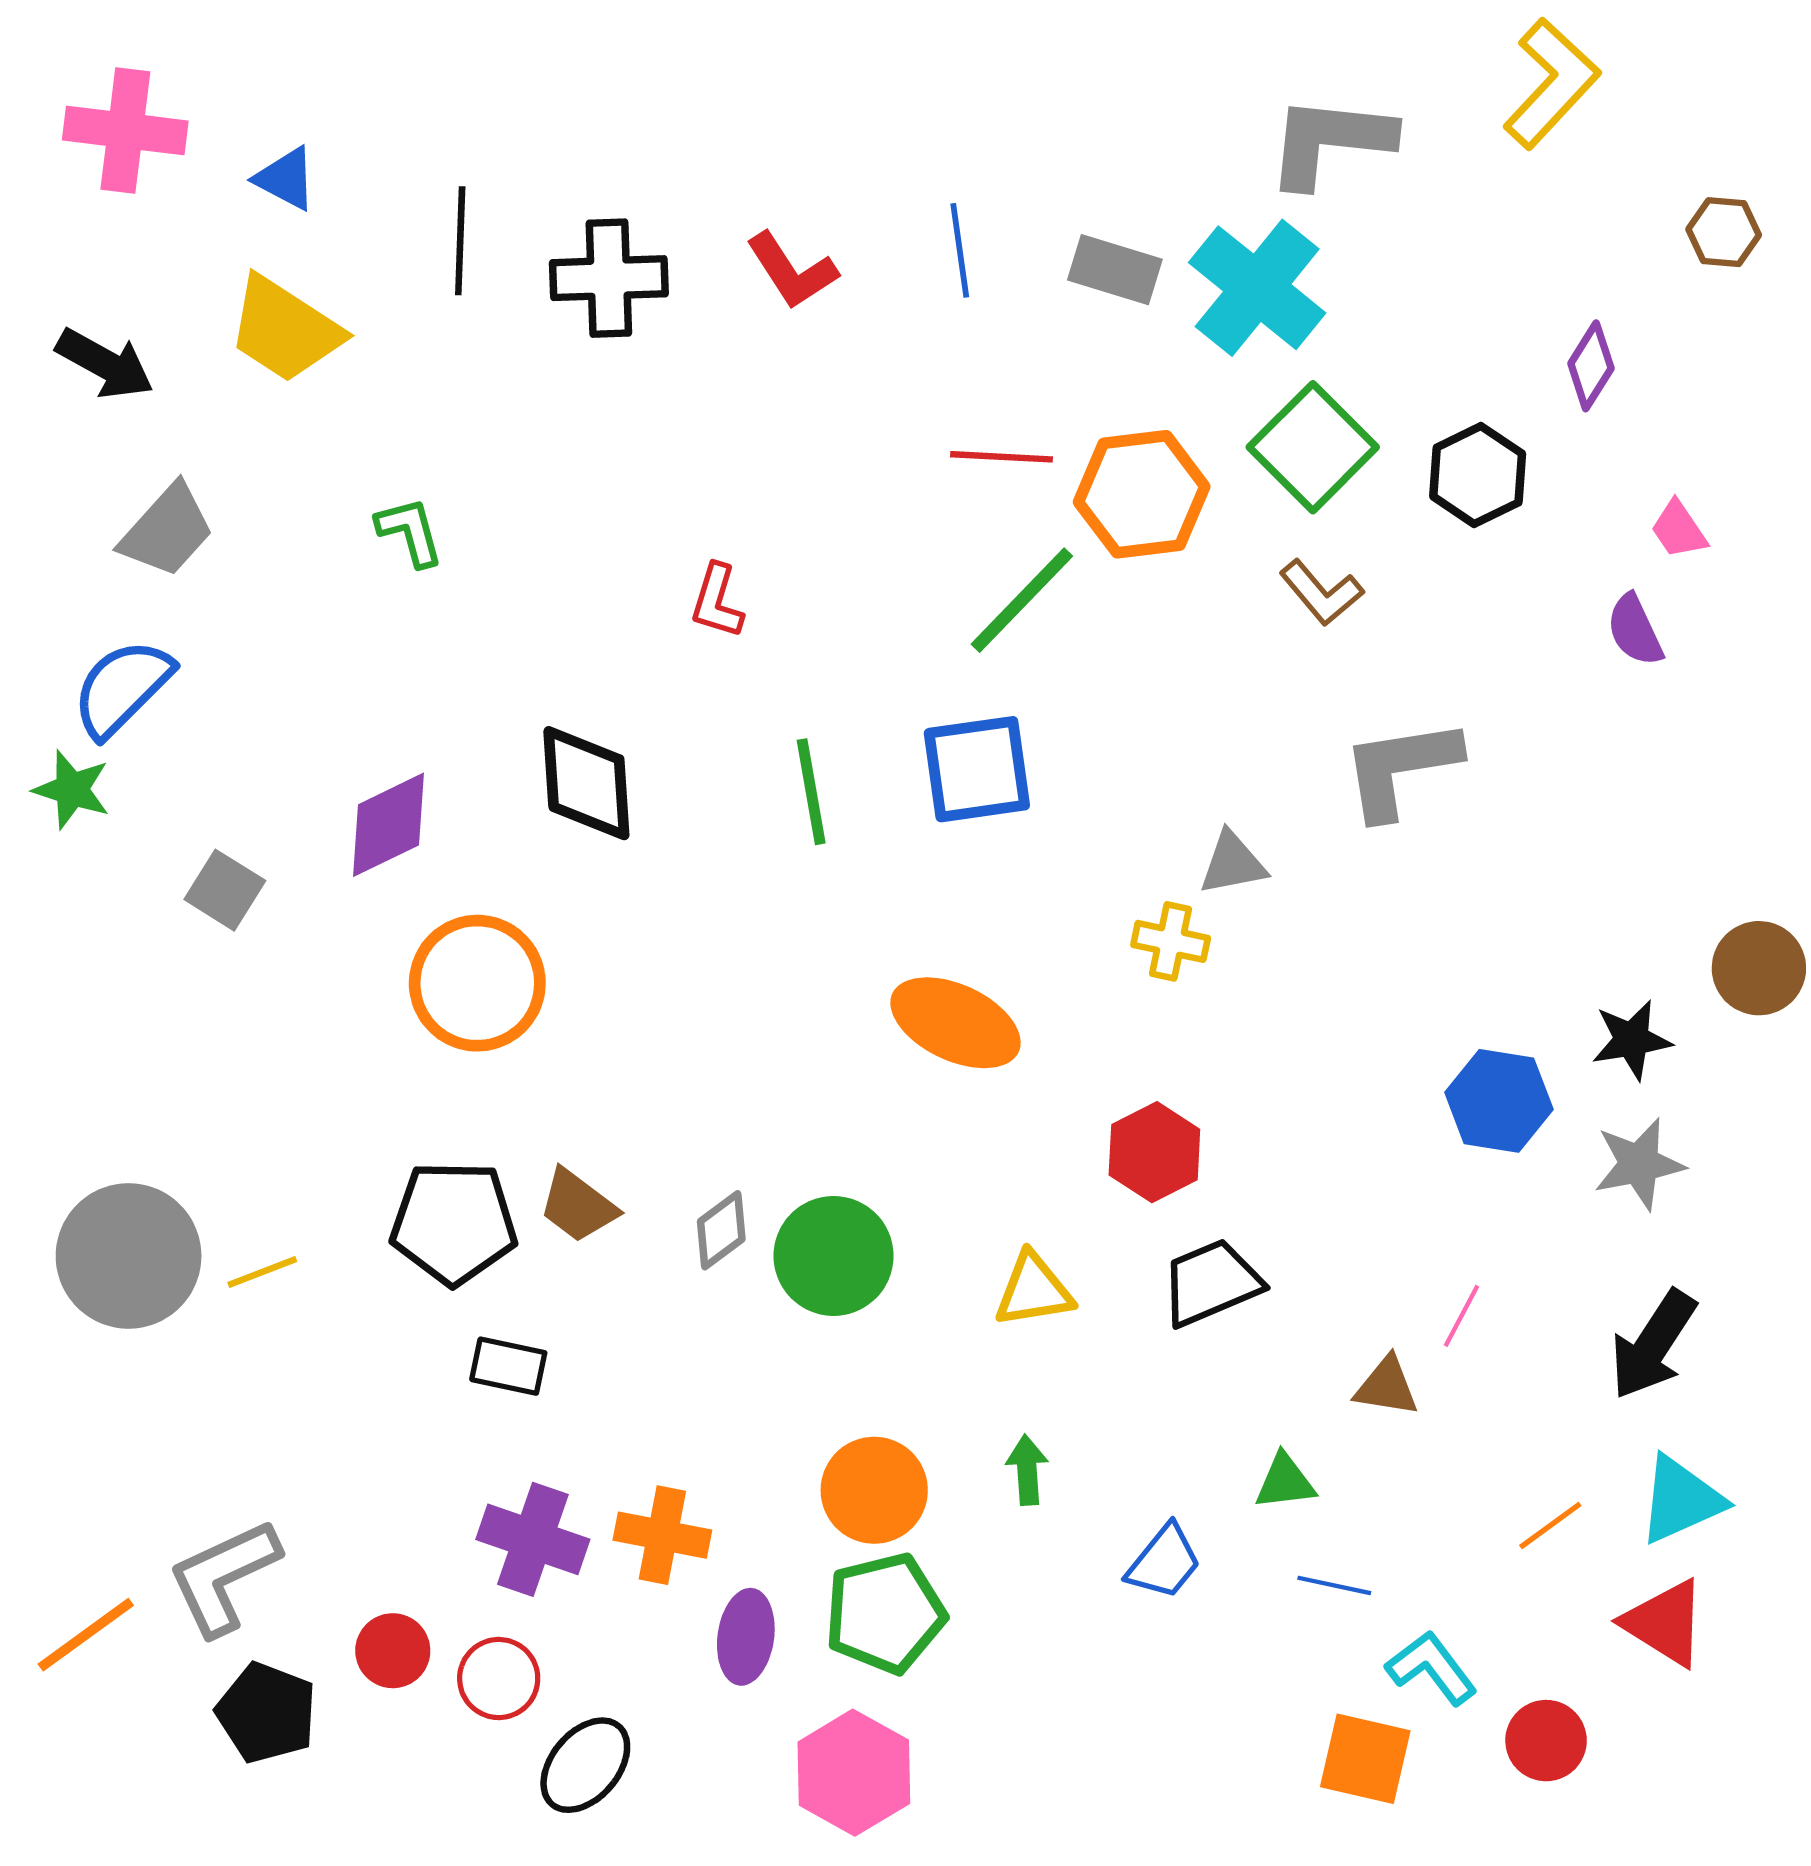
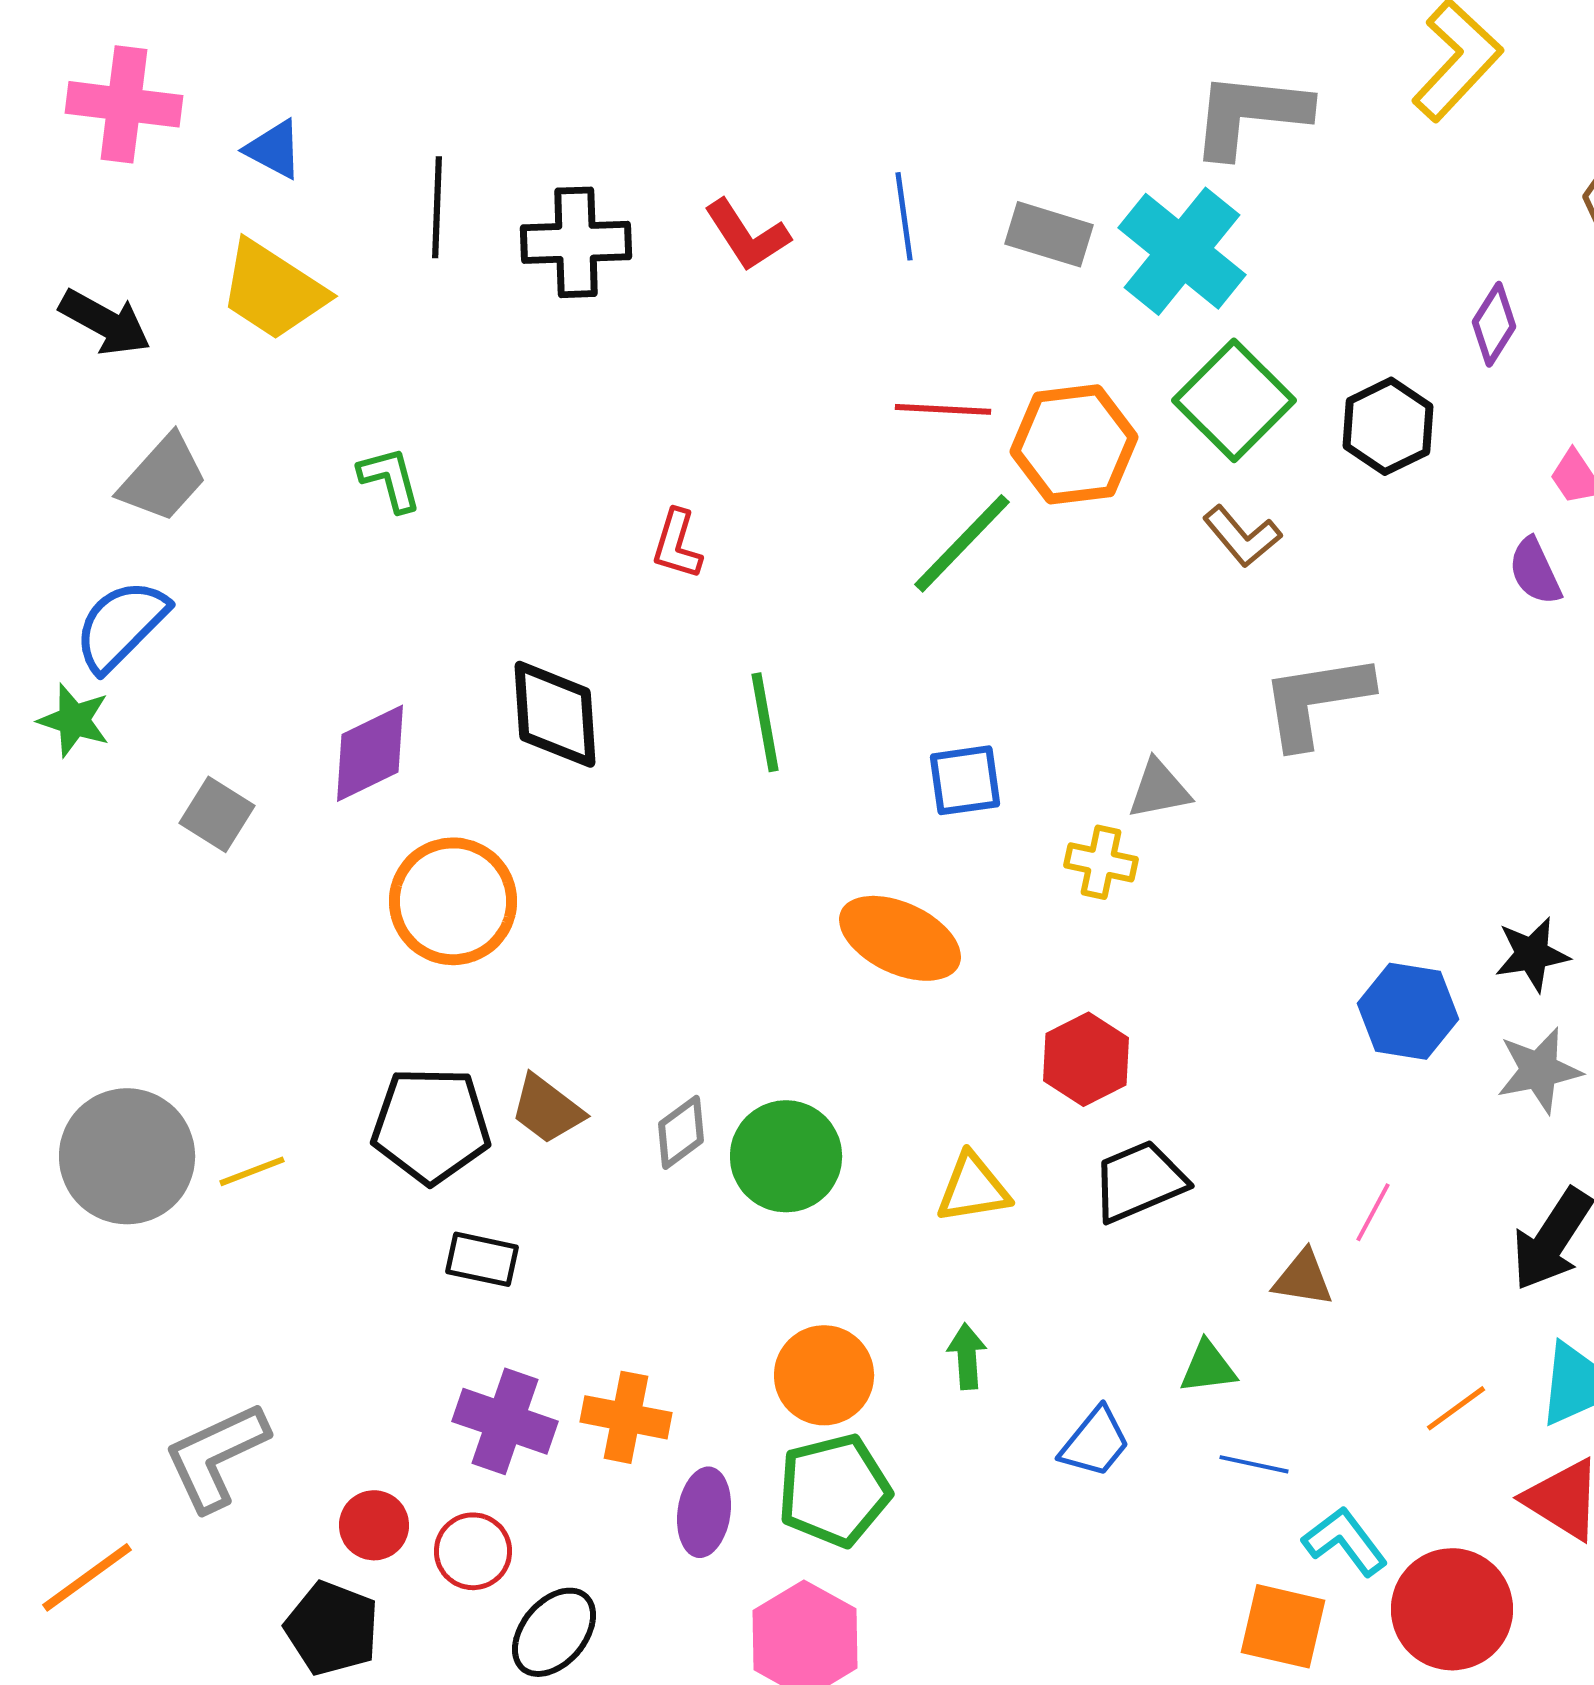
blue square: (977, 769) -> (965, 780), moved, size x0.7
orange line: (86, 1635) -> (87, 1577), moved
black pentagon: (267, 1713) -> (332, 1628), moved
red circle: (1546, 1741) -> (1452, 1609), size x1.6

